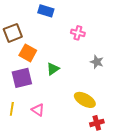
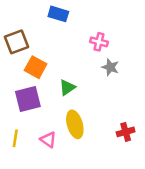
gray star: (97, 62) -> (110, 67), moved
yellow ellipse: (85, 100) -> (75, 124), moved, turned 45
red cross: (97, 123) -> (126, 132), moved

